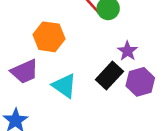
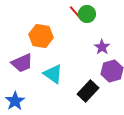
black rectangle: (109, 75) -> (88, 91), moved

